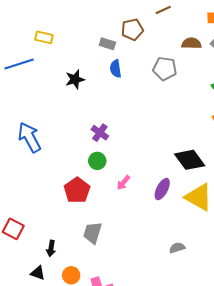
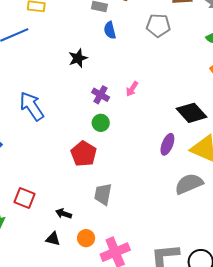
black star: (75, 79) -> (78, 58), moved
pink arrow: (123, 183) -> (132, 89), moved
black arrow: (51, 248) -> (64, 214), turned 105
gray semicircle: (177, 248) -> (189, 184), moved, size x1.8

